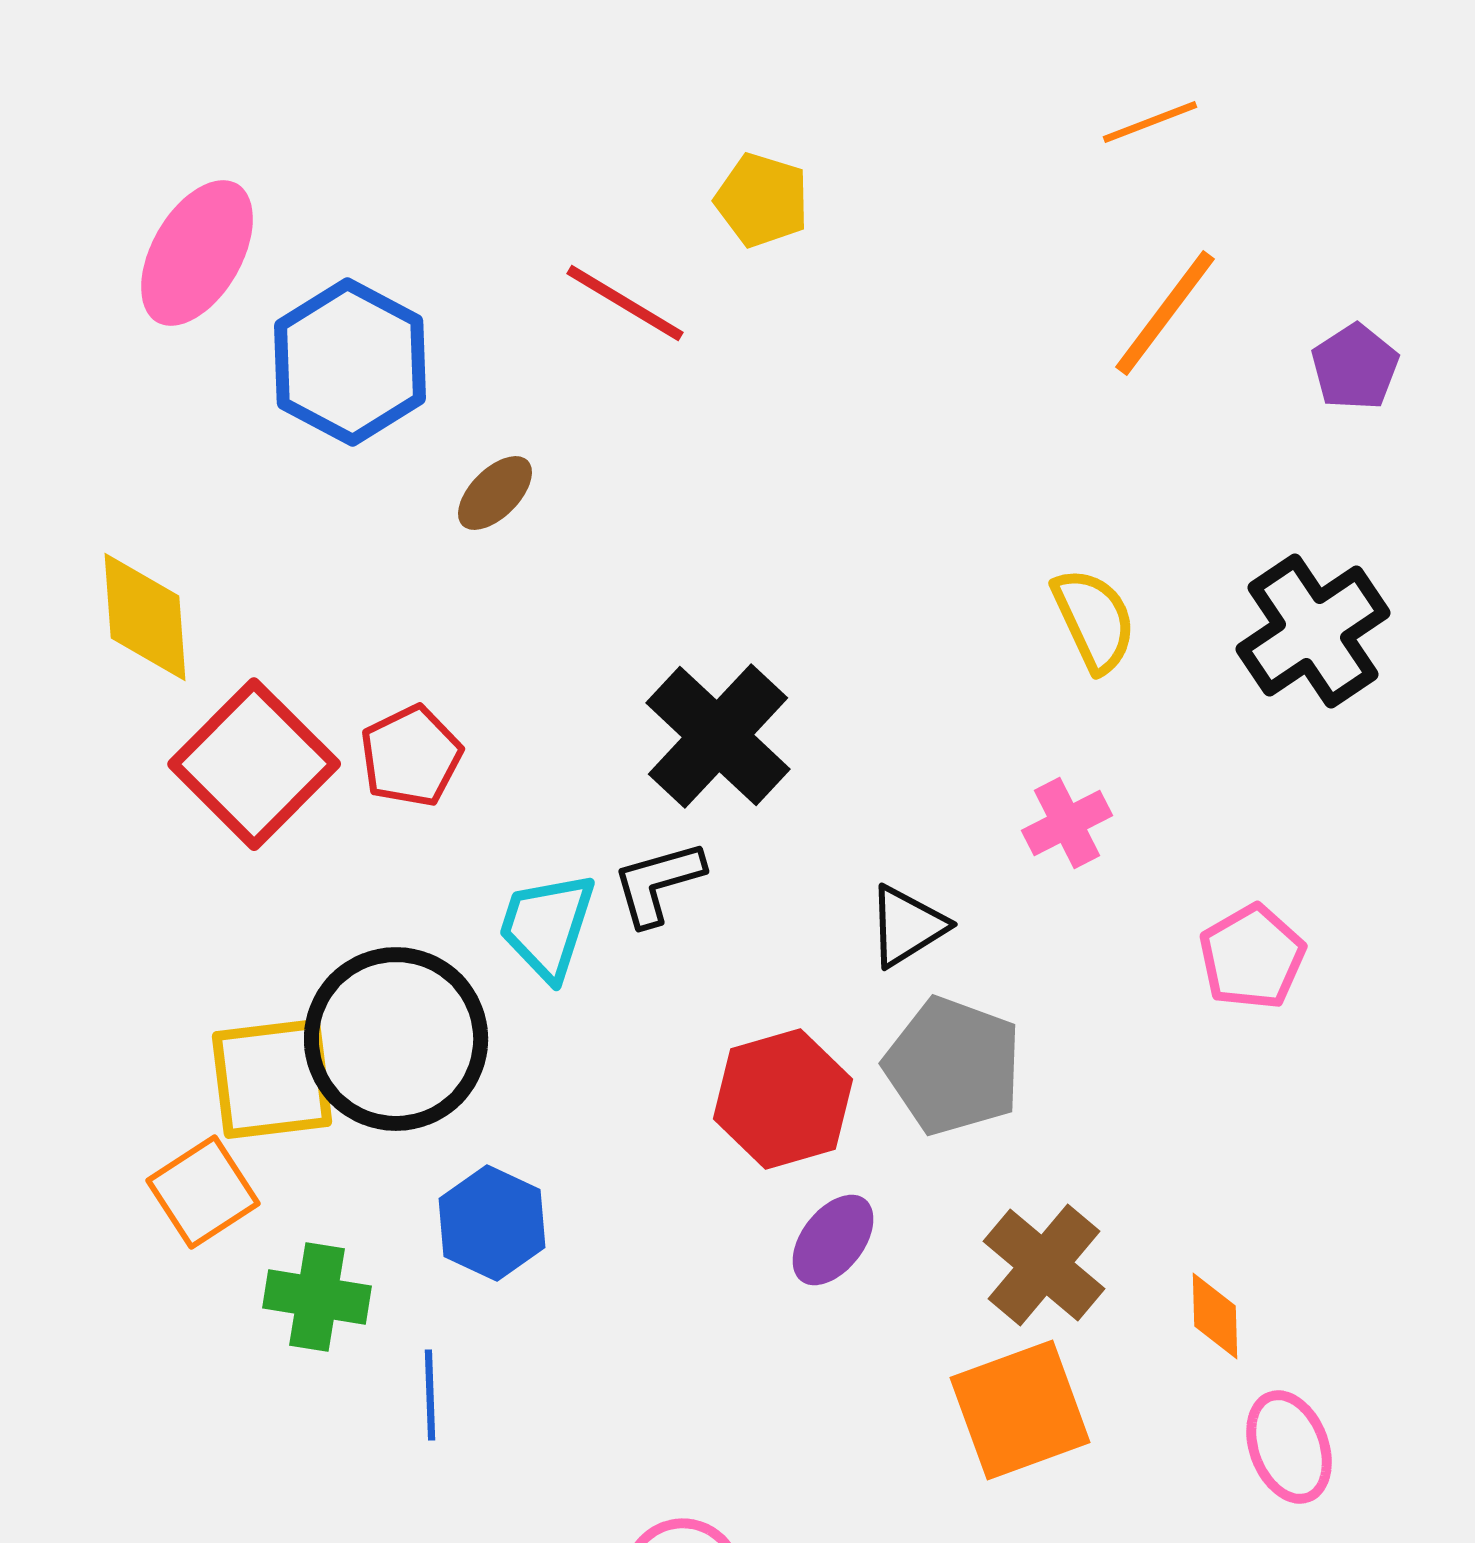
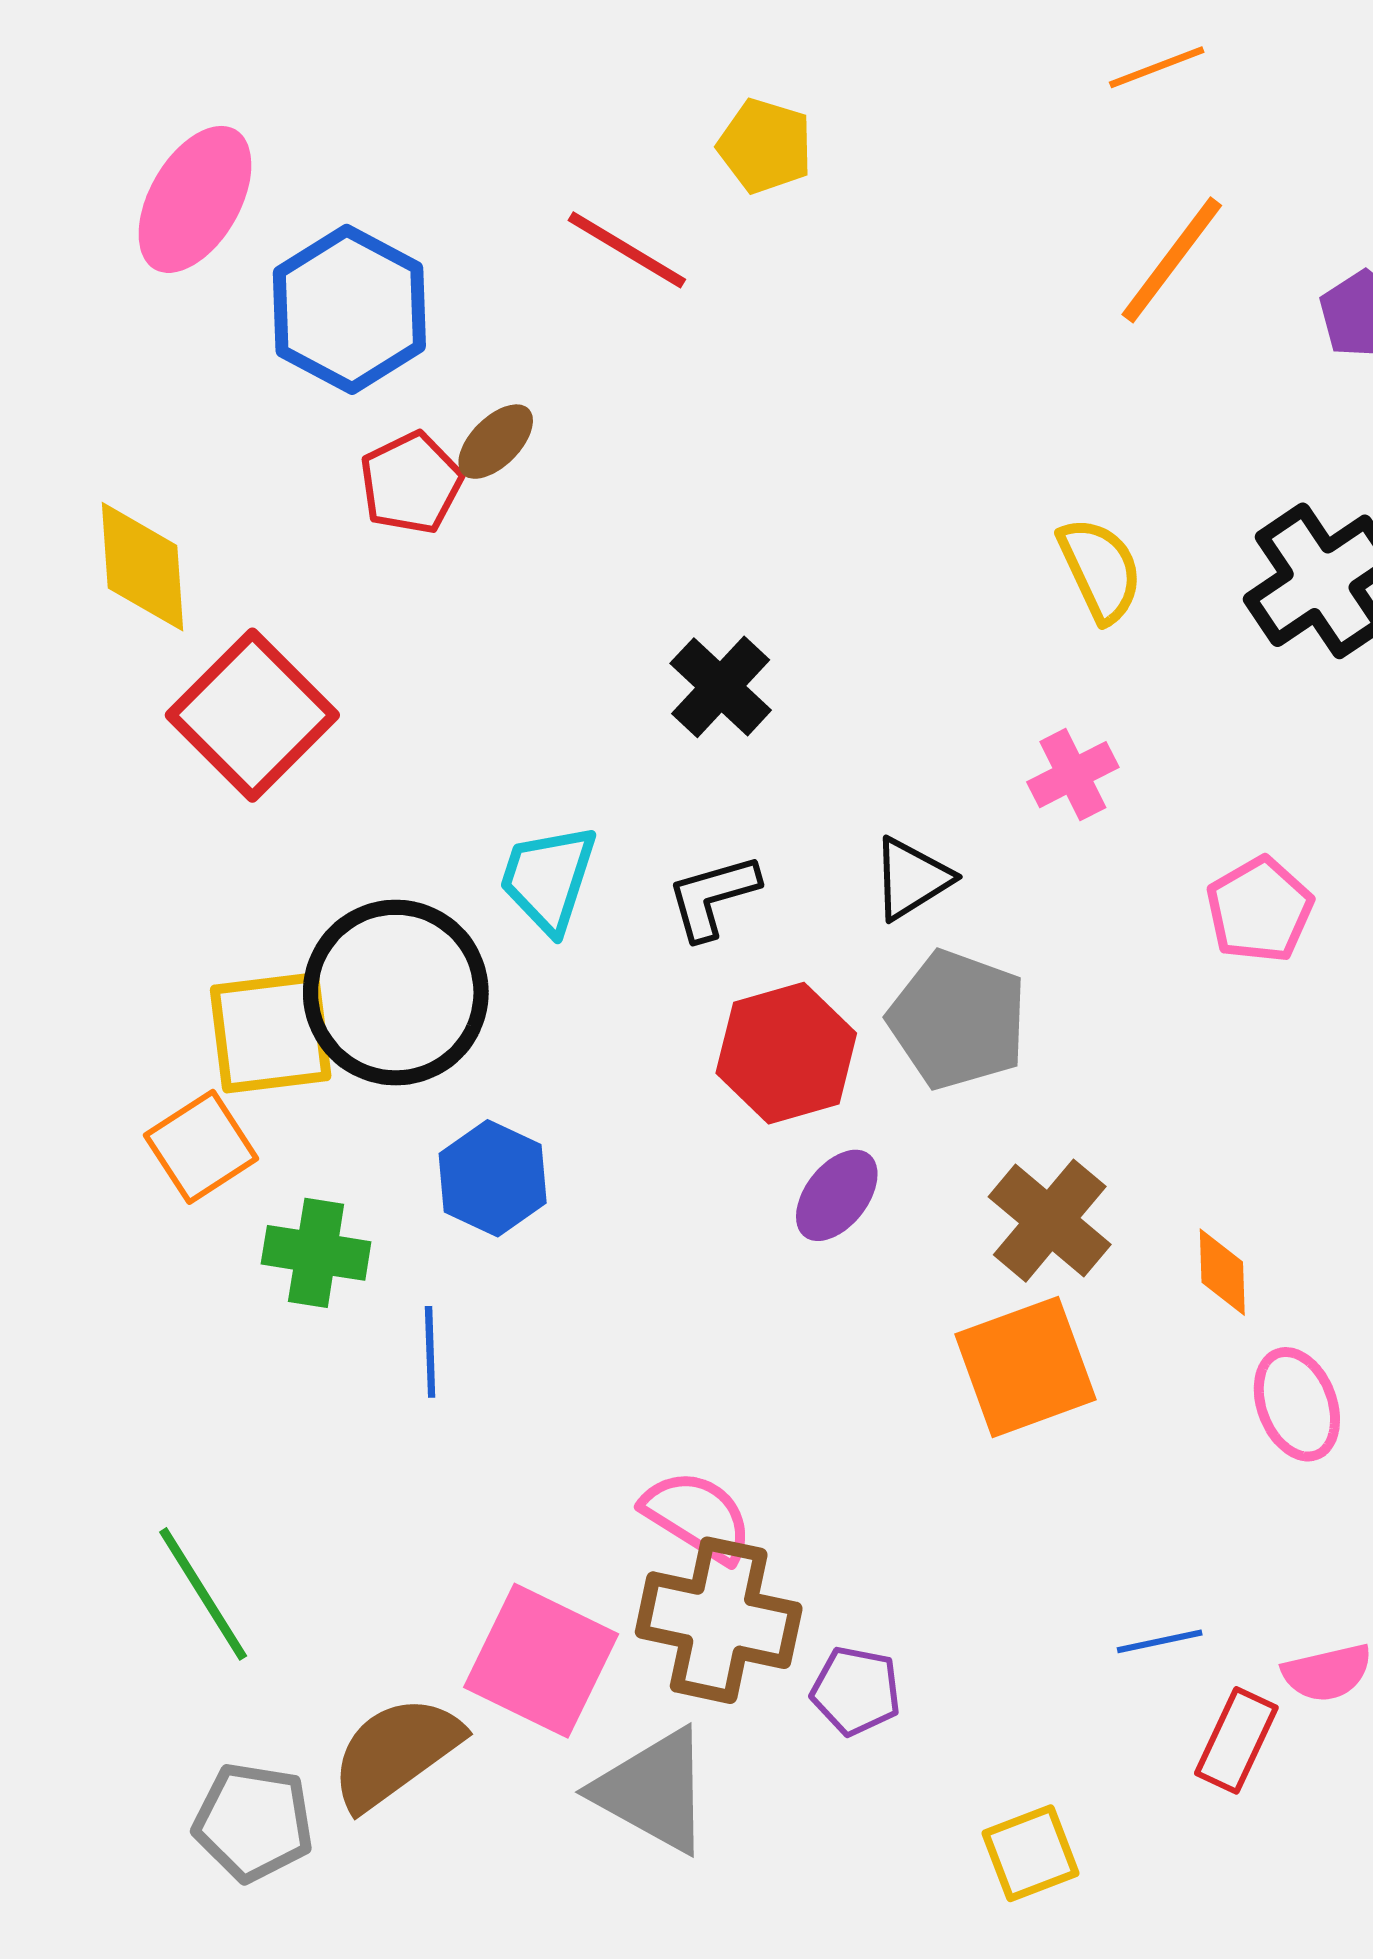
black cross: (718, 736) -> (721, 687), size x0.7
red pentagon: (411, 756) -> (411, 483), moved
black L-shape: (658, 883) -> (713, 897), moved

